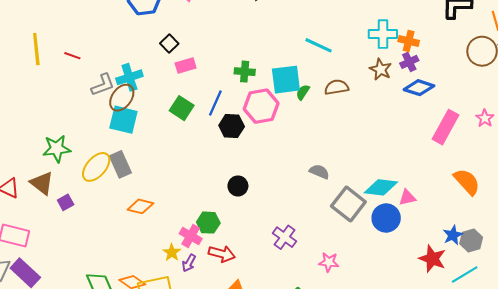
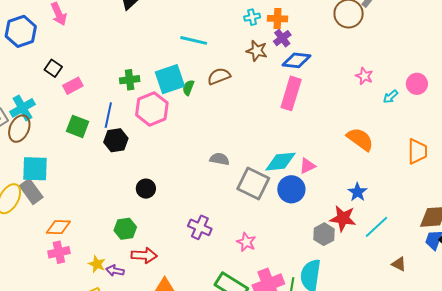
cyan cross: (383, 34) -> (252, 17), size x0.6
cyan square: (123, 120) -> (35, 169), moved
black hexagon: (232, 126) -> (116, 140), moved
pink rectangle: (446, 127) -> (291, 93), moved
pink cross: (191, 236) -> (59, 252), moved, turned -30
gray hexagon: (471, 241) -> (324, 234), moved
pink star: (329, 262) -> (246, 242), turned 30
purple arrow: (189, 263) -> (115, 271), turned 84

